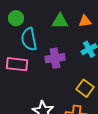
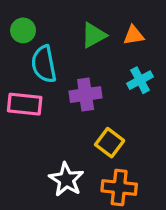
green triangle: (60, 21) -> (94, 35), turned -30
yellow square: (85, 88) -> (110, 143), moved

